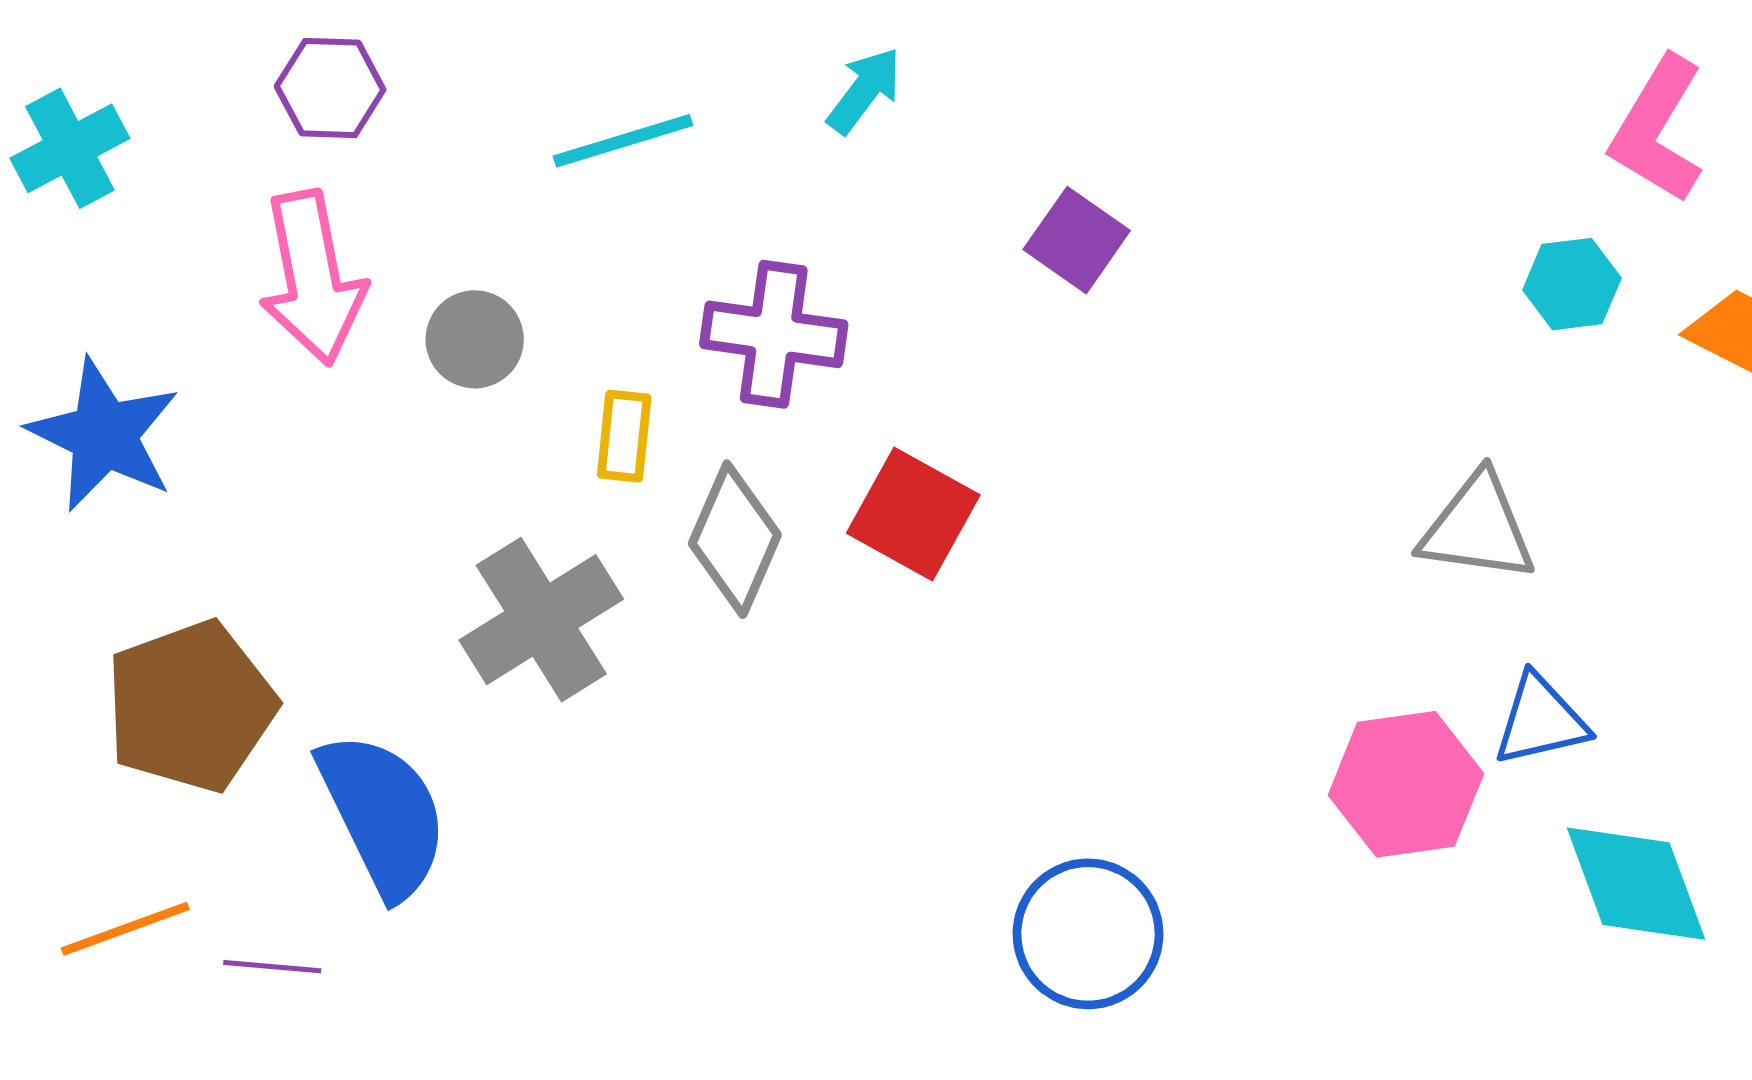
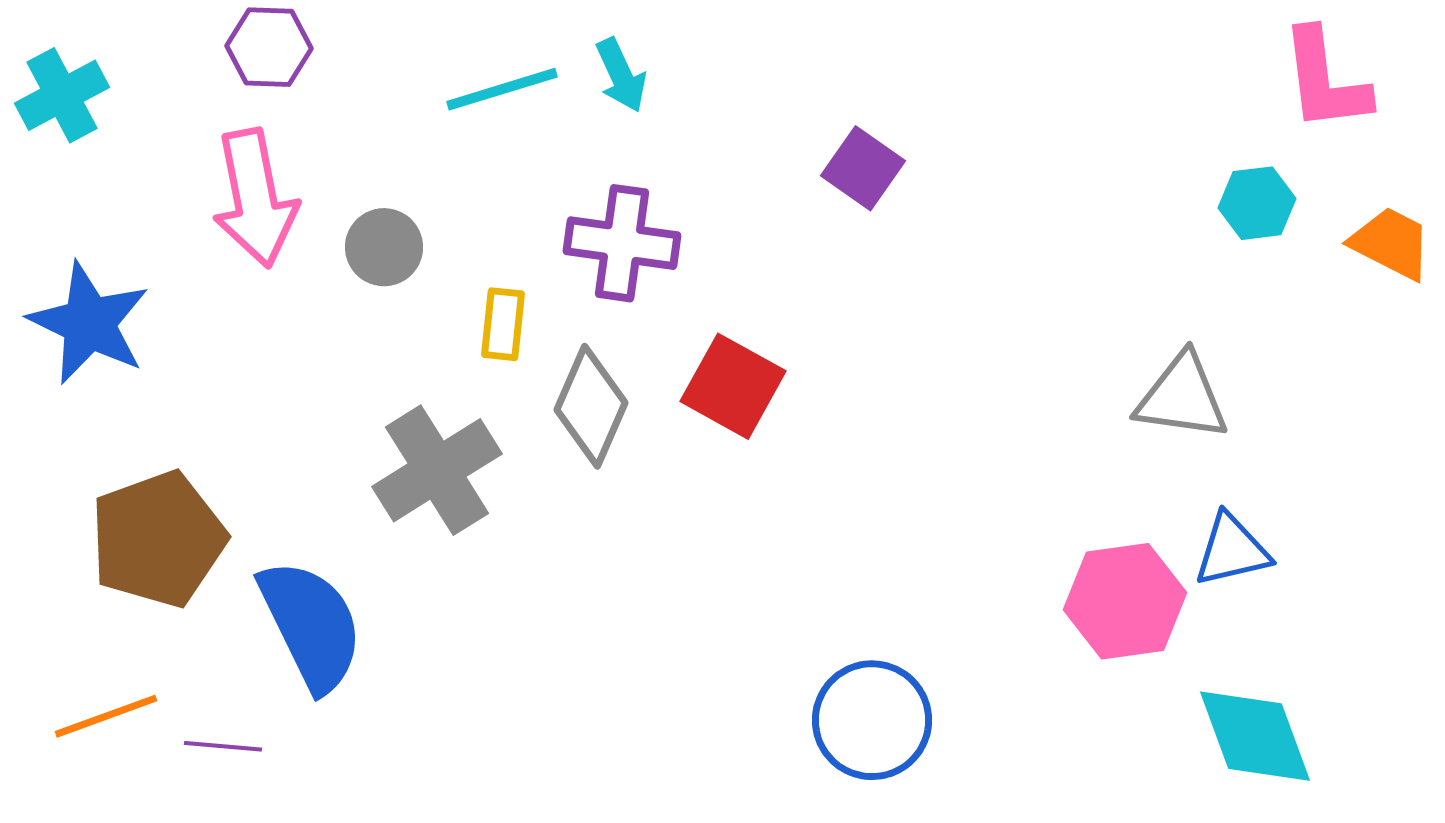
cyan arrow: (864, 90) -> (621, 75), moved, turned 118
pink L-shape: (1657, 129) -> (1325, 80), turned -38
cyan diamond: (1636, 884) -> (1255, 736), moved

